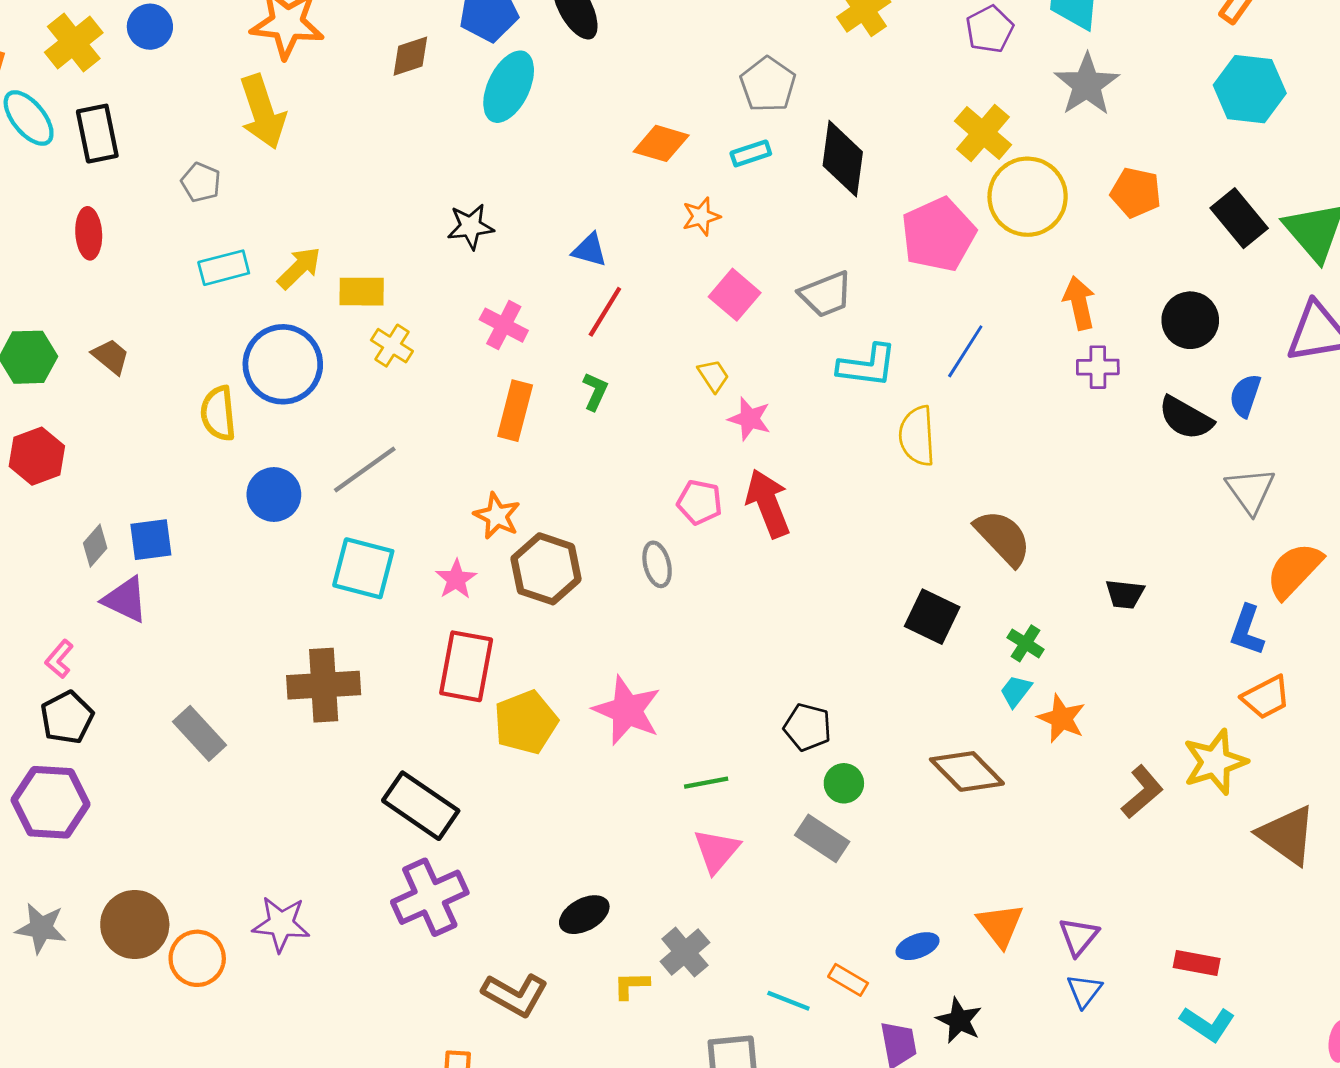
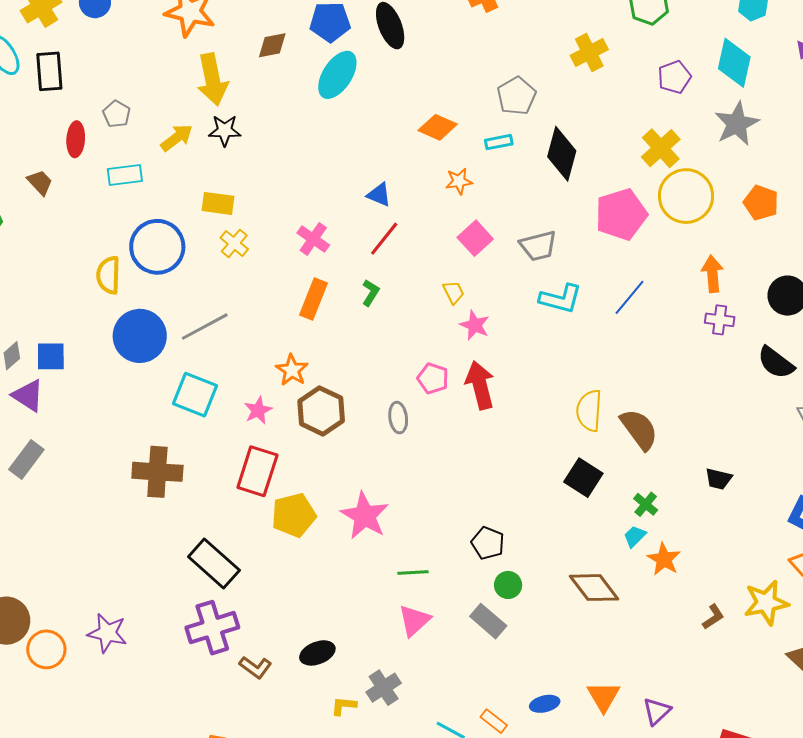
yellow arrow: (263, 112) -> (212, 80), moved
black star: (471, 227) -> (225, 130), moved
red ellipse: (89, 233) -> (76, 139), moved
yellow arrow: (299, 268) -> (177, 138), moved
brown trapezoid: (111, 357) -> (40, 182), moved
yellow semicircle: (917, 436) -> (589, 411), moved
blue circle: (274, 494) -> (140, 336), size x1.4
gray rectangle: (199, 733) -> (26, 460), moved, turned 72
brown L-shape: (1142, 792) -> (713, 617), size x0.7
brown L-shape: (515, 995) -> (255, 667), moved, size x0.7

